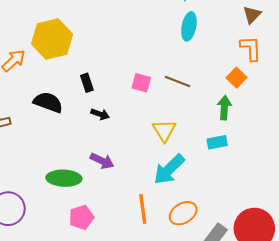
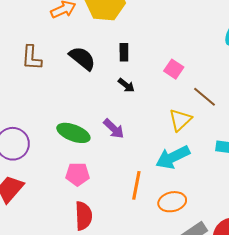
brown line: (178, 81) -> (205, 97), moved

